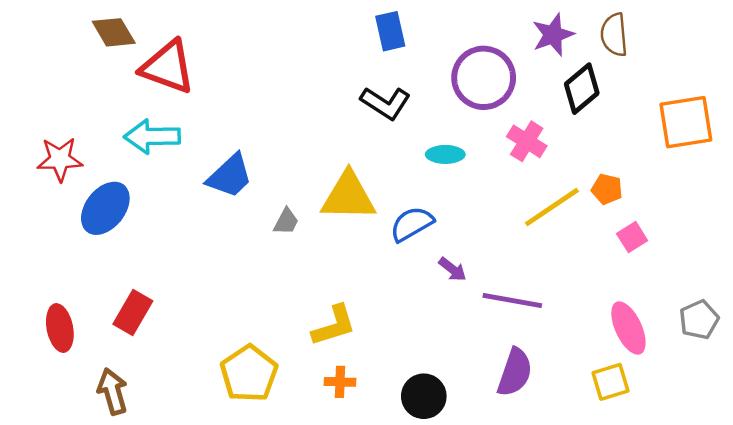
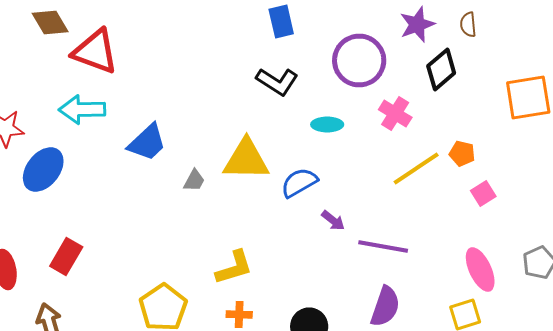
brown semicircle: (614, 35) -> (468, 24), size x0.7

